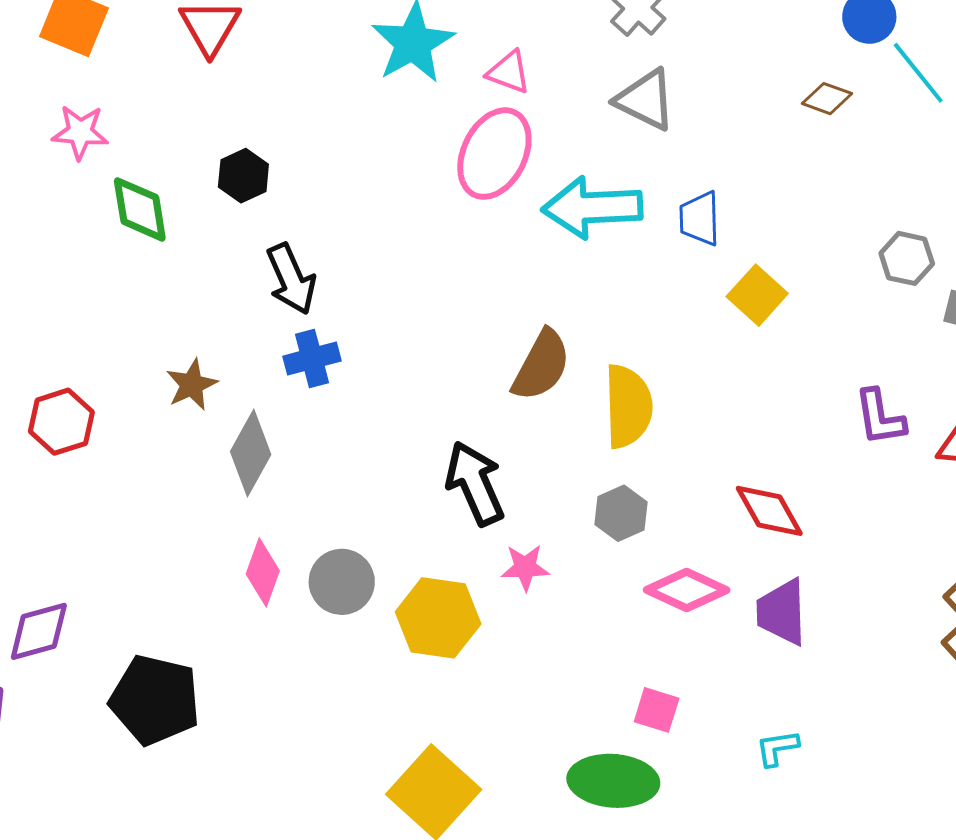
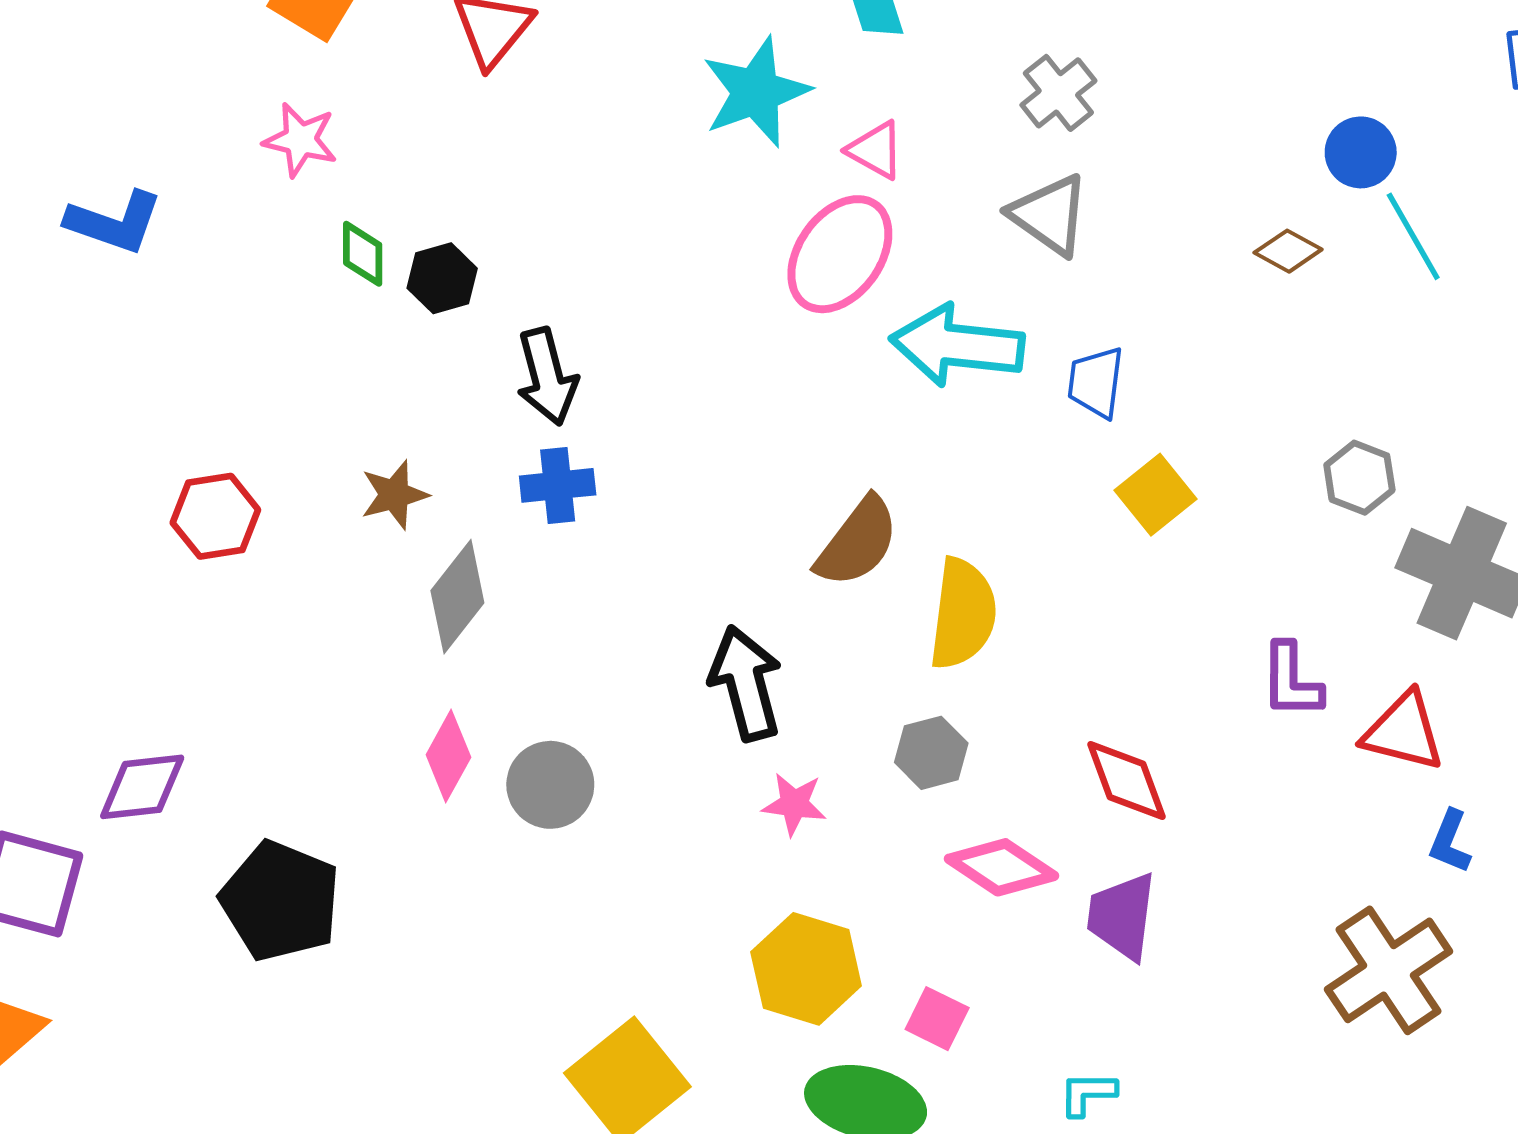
black hexagon: (243, 176) -> (442, 278), moved
green diamond: (140, 209) -> (363, 254), size x0.7
yellow hexagon: (438, 618) -> (806, 969), moved

